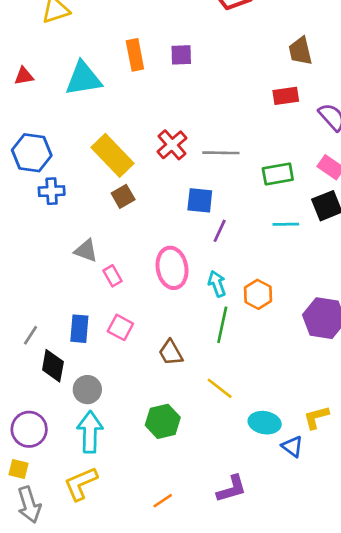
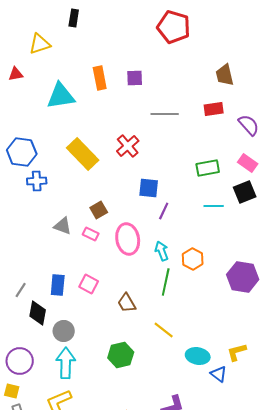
red triangle: (24, 76) -> (16, 74), moved
gray line: (221, 153) -> (165, 114), moved
brown square: (123, 196) -> (99, 210), moved
pink rectangle: (112, 276) -> (91, 234), moved, turned -35

